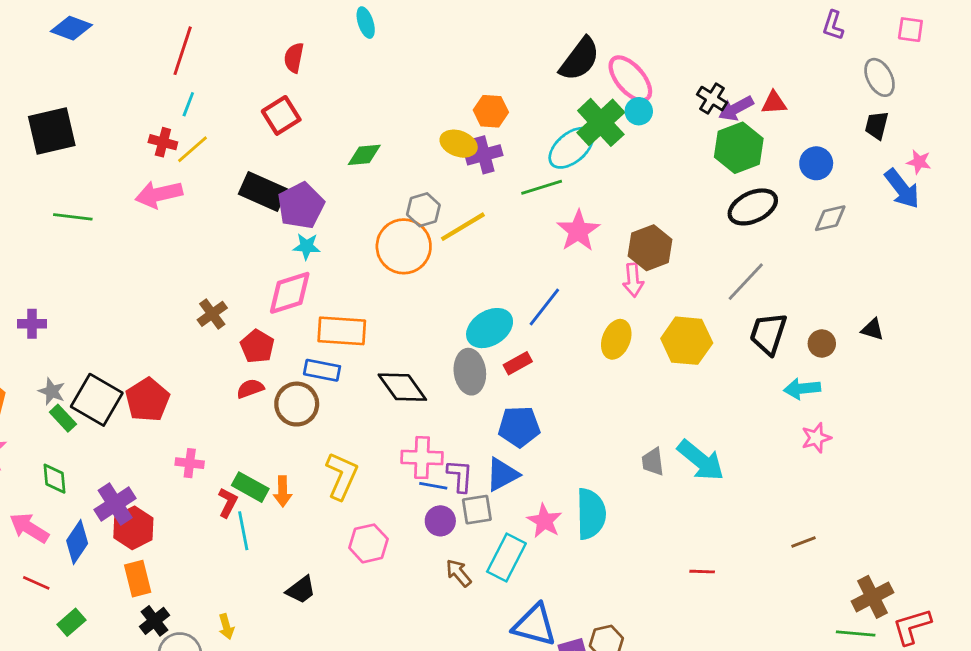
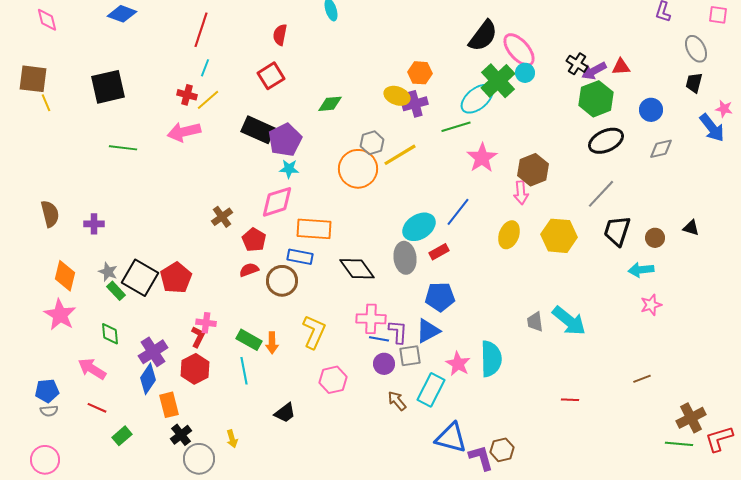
red L-shape: (228, 503) -> (198, 337), moved
red hexagon: (133, 528) -> (195, 369), moved
blue diamond: (77, 542) -> (148, 379), moved

